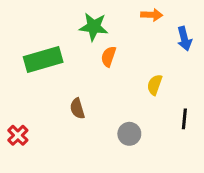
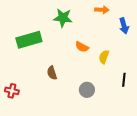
orange semicircle: (109, 56) -> (82, 47), moved, turned -80
red cross: (18, 135) -> (12, 91), turned -32

